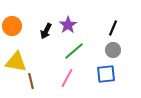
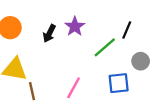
gray circle: (113, 50) -> (141, 61), moved
green line: (74, 51) -> (105, 47), moved

